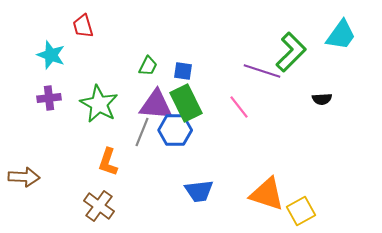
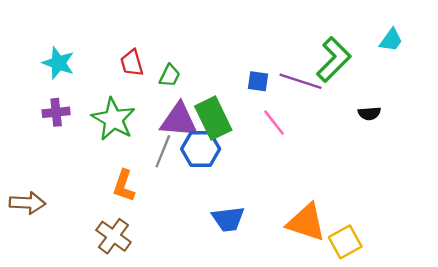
red trapezoid: (83, 26) -> (132, 63), moved
cyan trapezoid: (341, 35) -> (391, 40), size x0.7
blue square: (183, 71) -> (258, 81), moved

